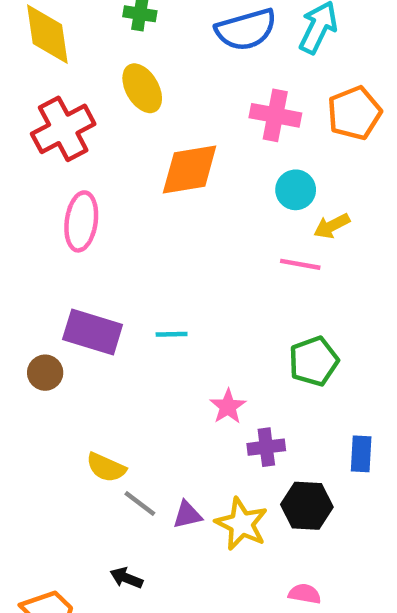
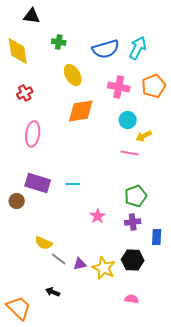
yellow ellipse: (142, 88) -> (73, 75), moved
red cross: (63, 129) -> (25, 93), size x0.6
purple cross: (266, 447) -> (133, 222), moved

